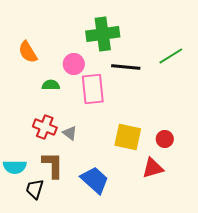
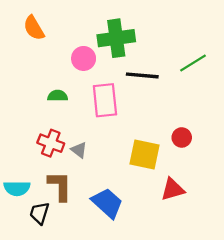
orange semicircle: (28, 52) -> (34, 28), moved
pink circle: (74, 64) -> (84, 58), moved
red circle: (165, 139) -> (182, 137), moved

